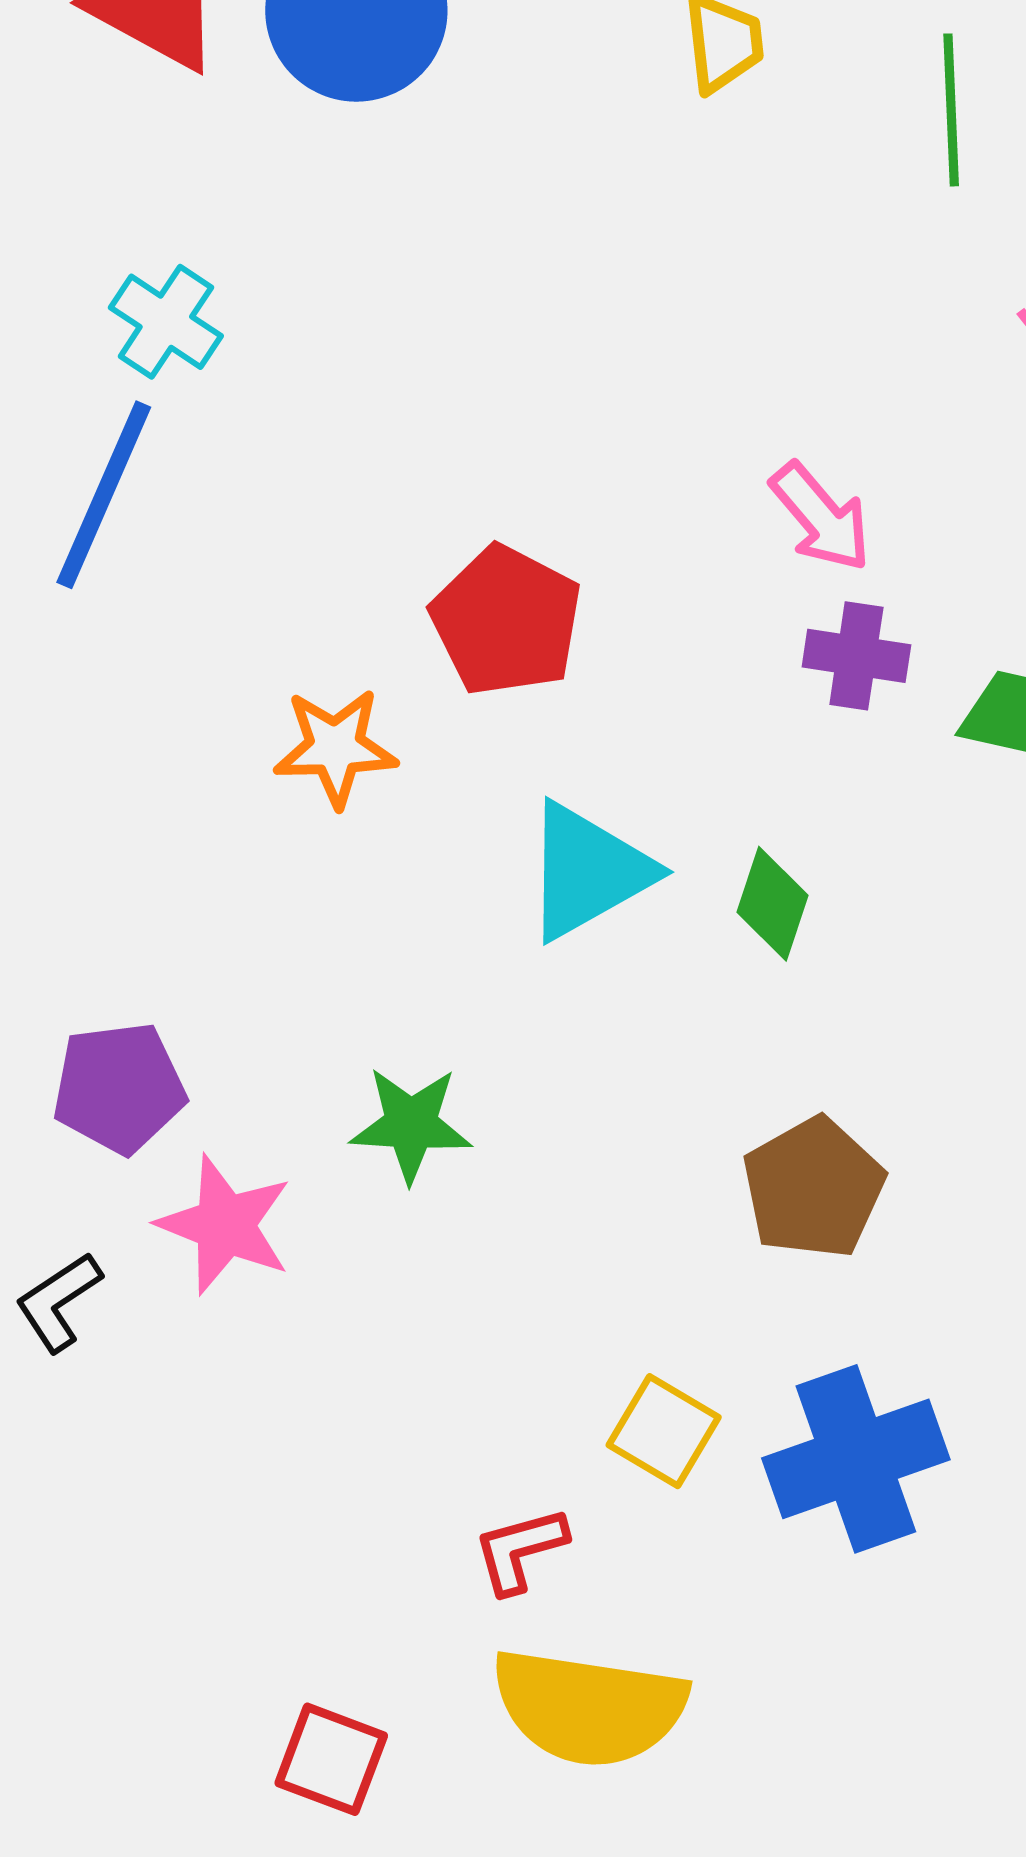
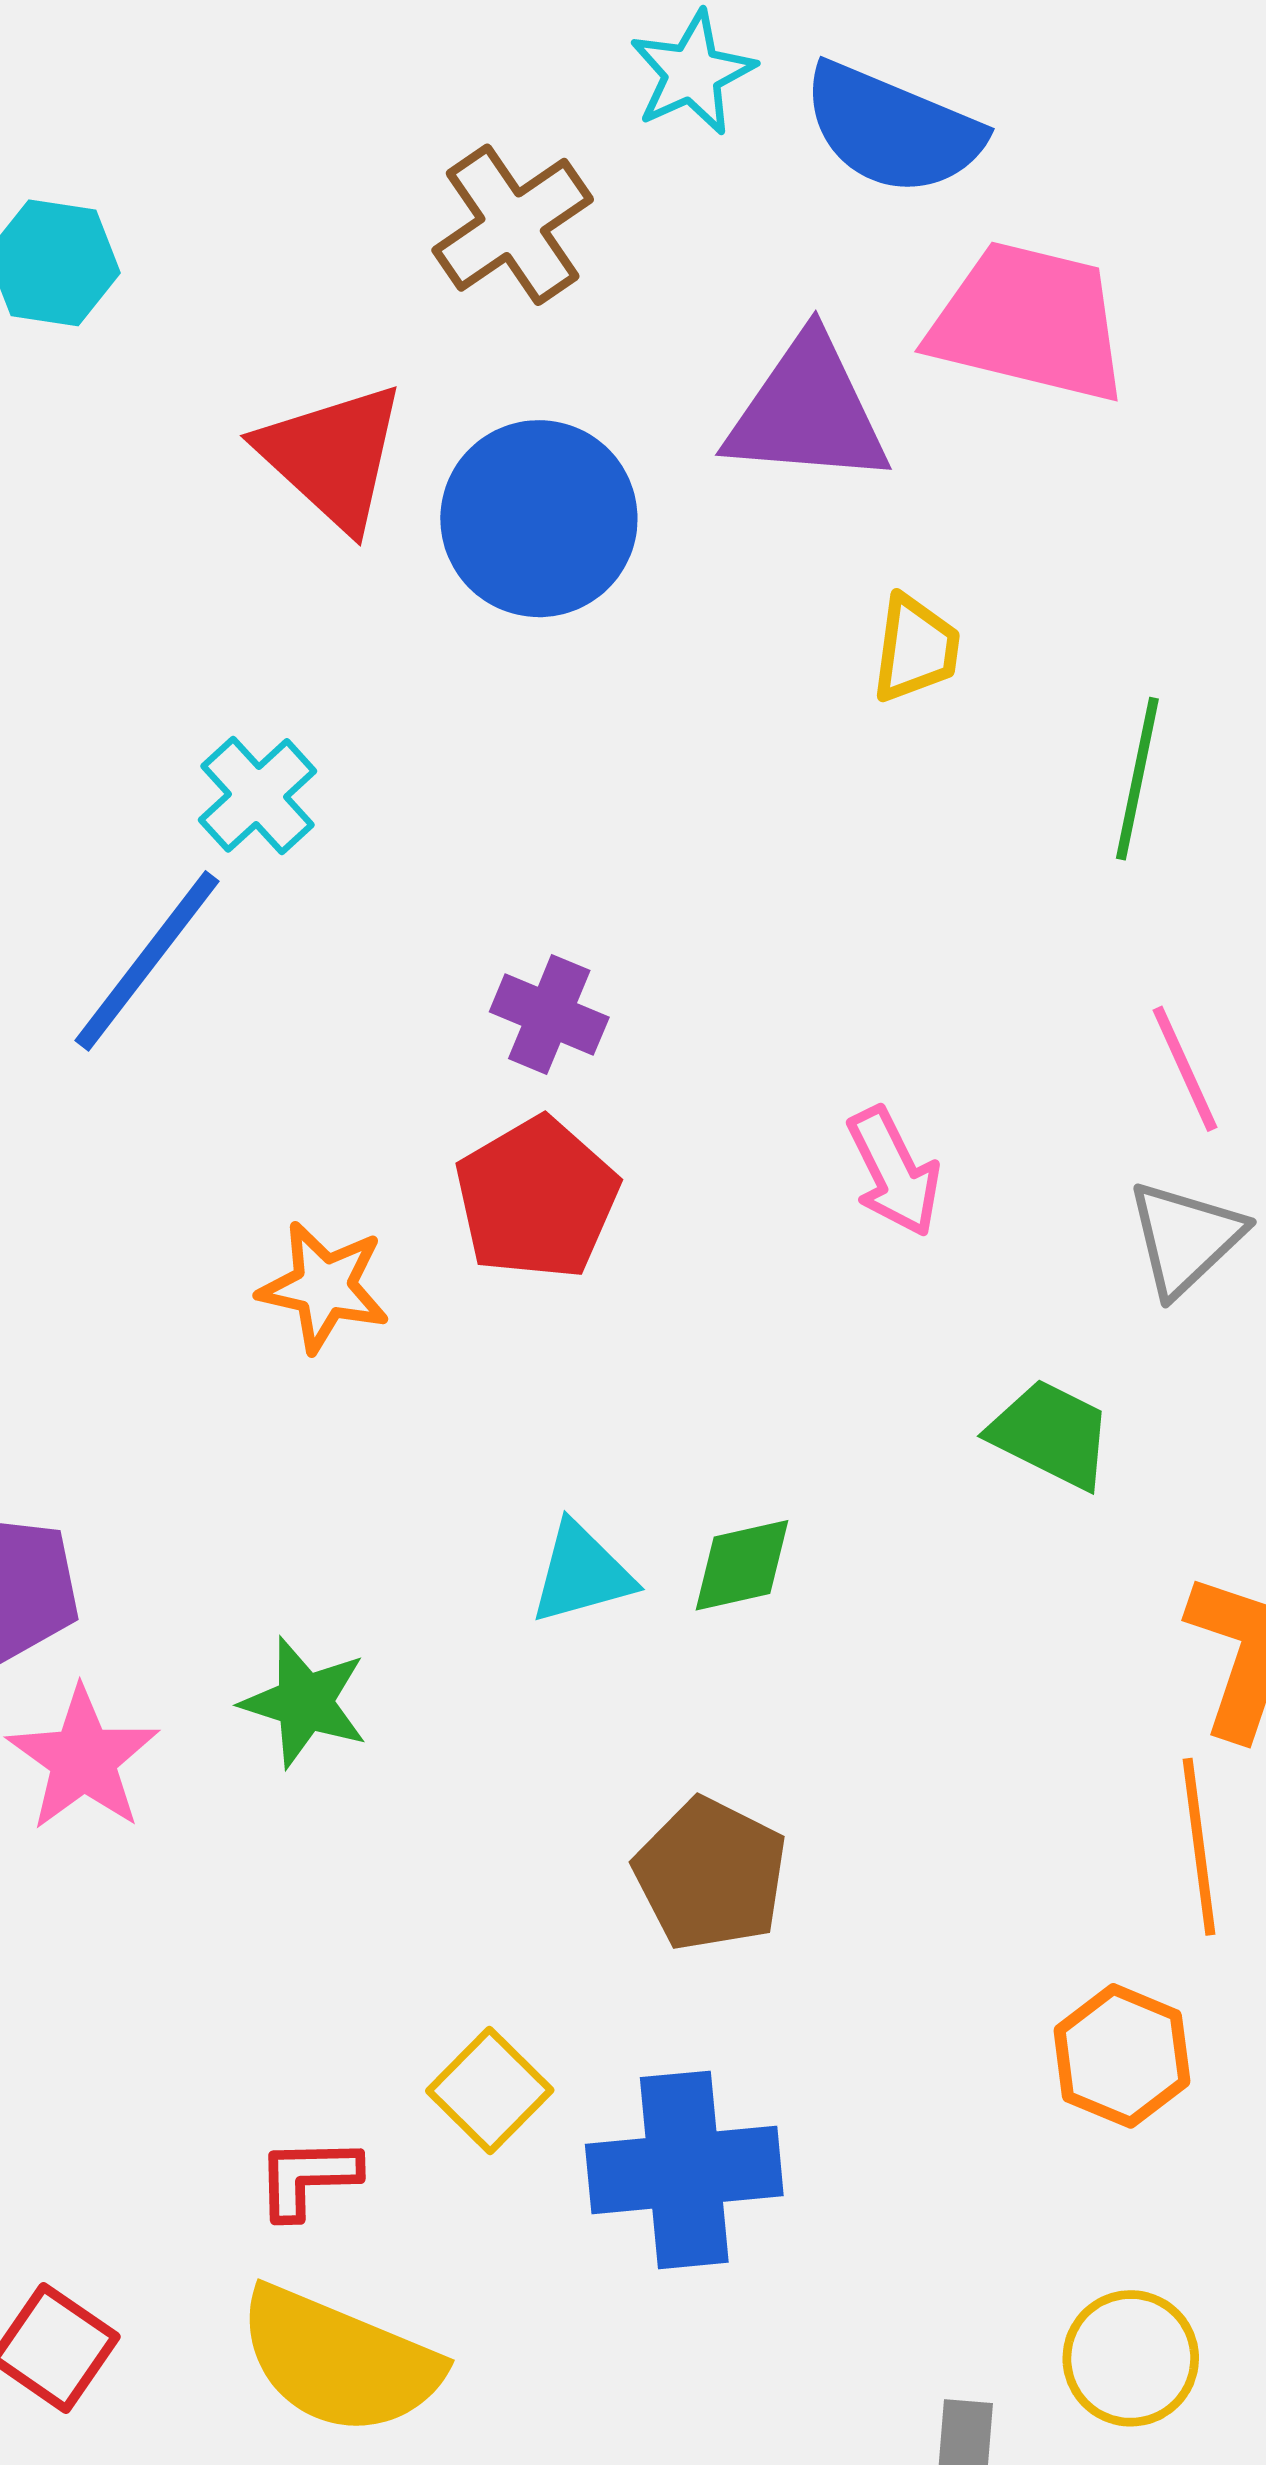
purple cross: (856, 656) -> (549, 1015), moved
cyan triangle: (588, 871) -> (582, 1573), moved, size x0.7
green diamond: (773, 904) -> (742, 1565), turned 45
brown pentagon: (813, 1188) -> (711, 1874), turned -30

